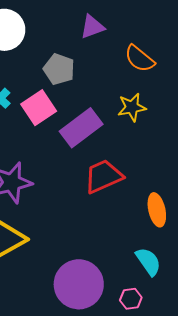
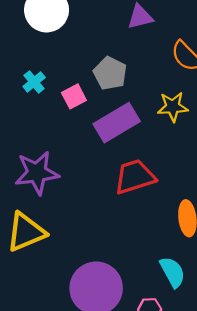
gray pentagon: (59, 69) -> (110, 73), moved
pink square: (39, 108) -> (74, 96), size x0.7

